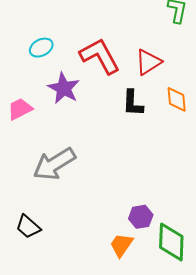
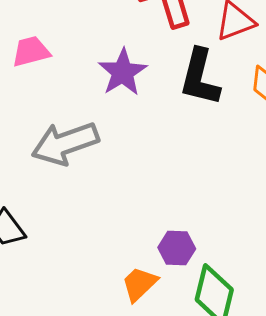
purple star: (64, 88) -> (123, 72), moved
black L-shape: (133, 103) -> (200, 77), size x1.4

